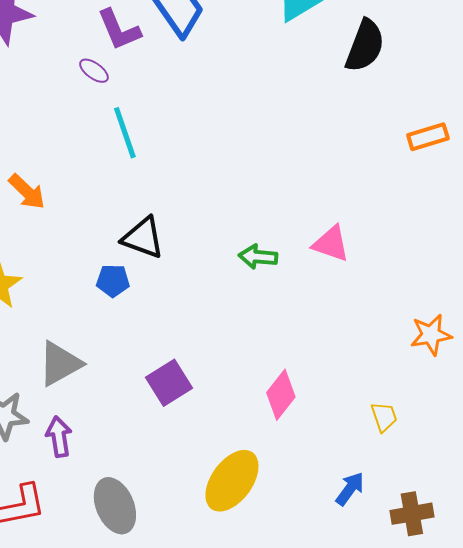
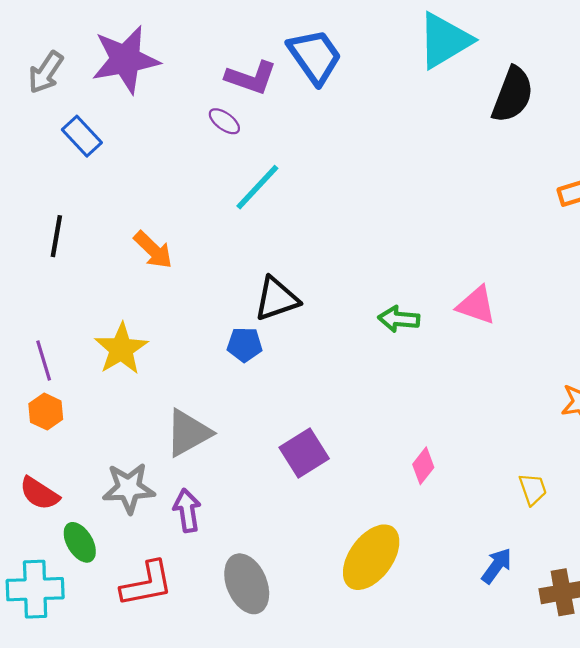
purple L-shape: (119, 30) -> (251, 78), turned -48
cyan line: (125, 133) -> (257, 187), turned 62
black triangle: (143, 238) -> (276, 299), turned -39
pink diamond: (281, 395) -> (423, 466), size x0.7

